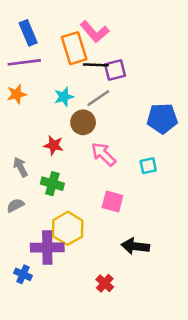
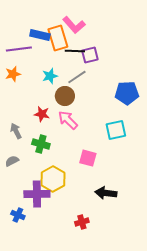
blue rectangle: (28, 33) -> (40, 35), moved, turned -54
pink arrow: (103, 154) -> (68, 120), moved
cyan square: (148, 166) -> (116, 130), size x1.5
red cross: (105, 283) -> (82, 222), turned 32

